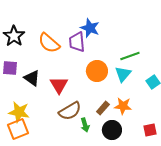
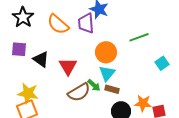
cyan triangle: (123, 74) -> (107, 73), moved
orange star: (123, 106) -> (143, 103), moved
brown rectangle: (103, 108) -> (112, 89), turned 64
green arrow: (85, 125) -> (94, 85), moved, turned -32

